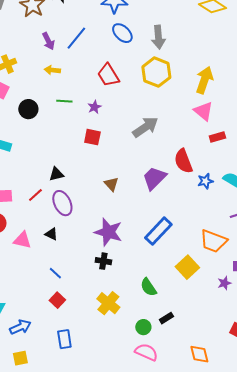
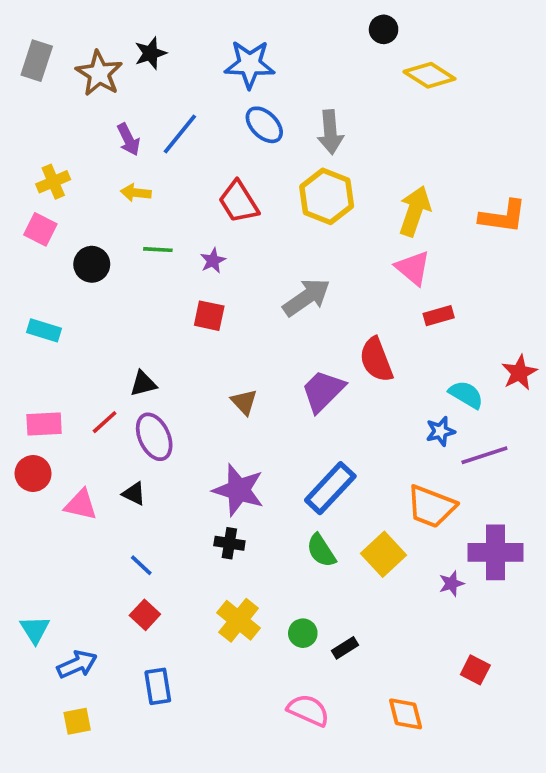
blue star: (205, 181) -> (440, 431), moved
green semicircle: (148, 287) -> (321, 551), moved
green circle: (143, 327) -> (303, 633), moved

